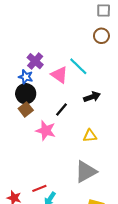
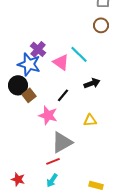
blue star: (26, 77) -> (29, 64), size x1.6
black circle: (26, 94) -> (18, 85), moved
gray triangle: (86, 172) -> (62, 142), moved
red line: (39, 188) -> (53, 161), moved

